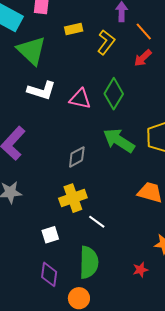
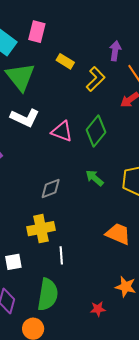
yellow rectangle: (74, 29) -> (65, 61), turned 36
green arrow: (119, 140) -> (94, 178), size x0.6
white line: (97, 222) -> (61, 255), turned 42

